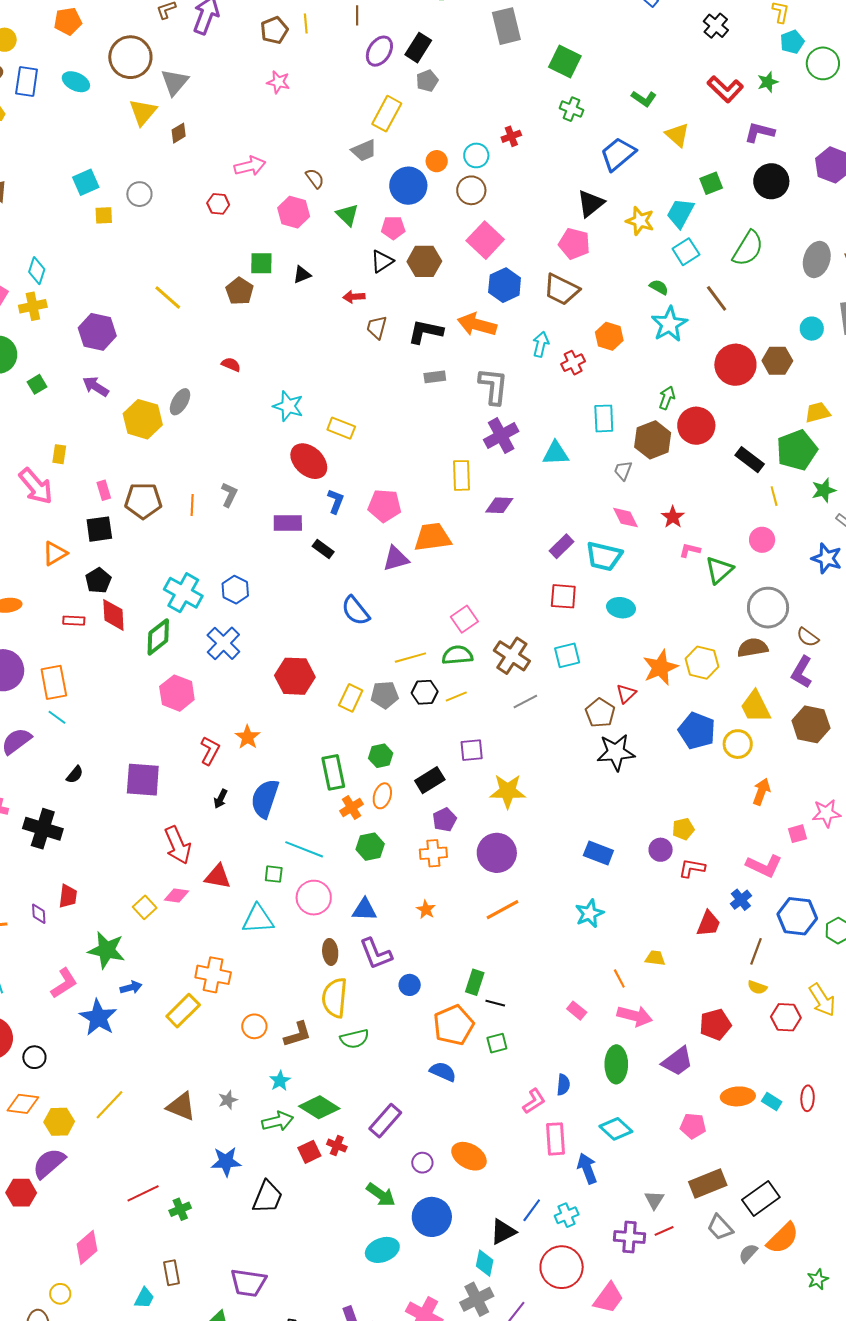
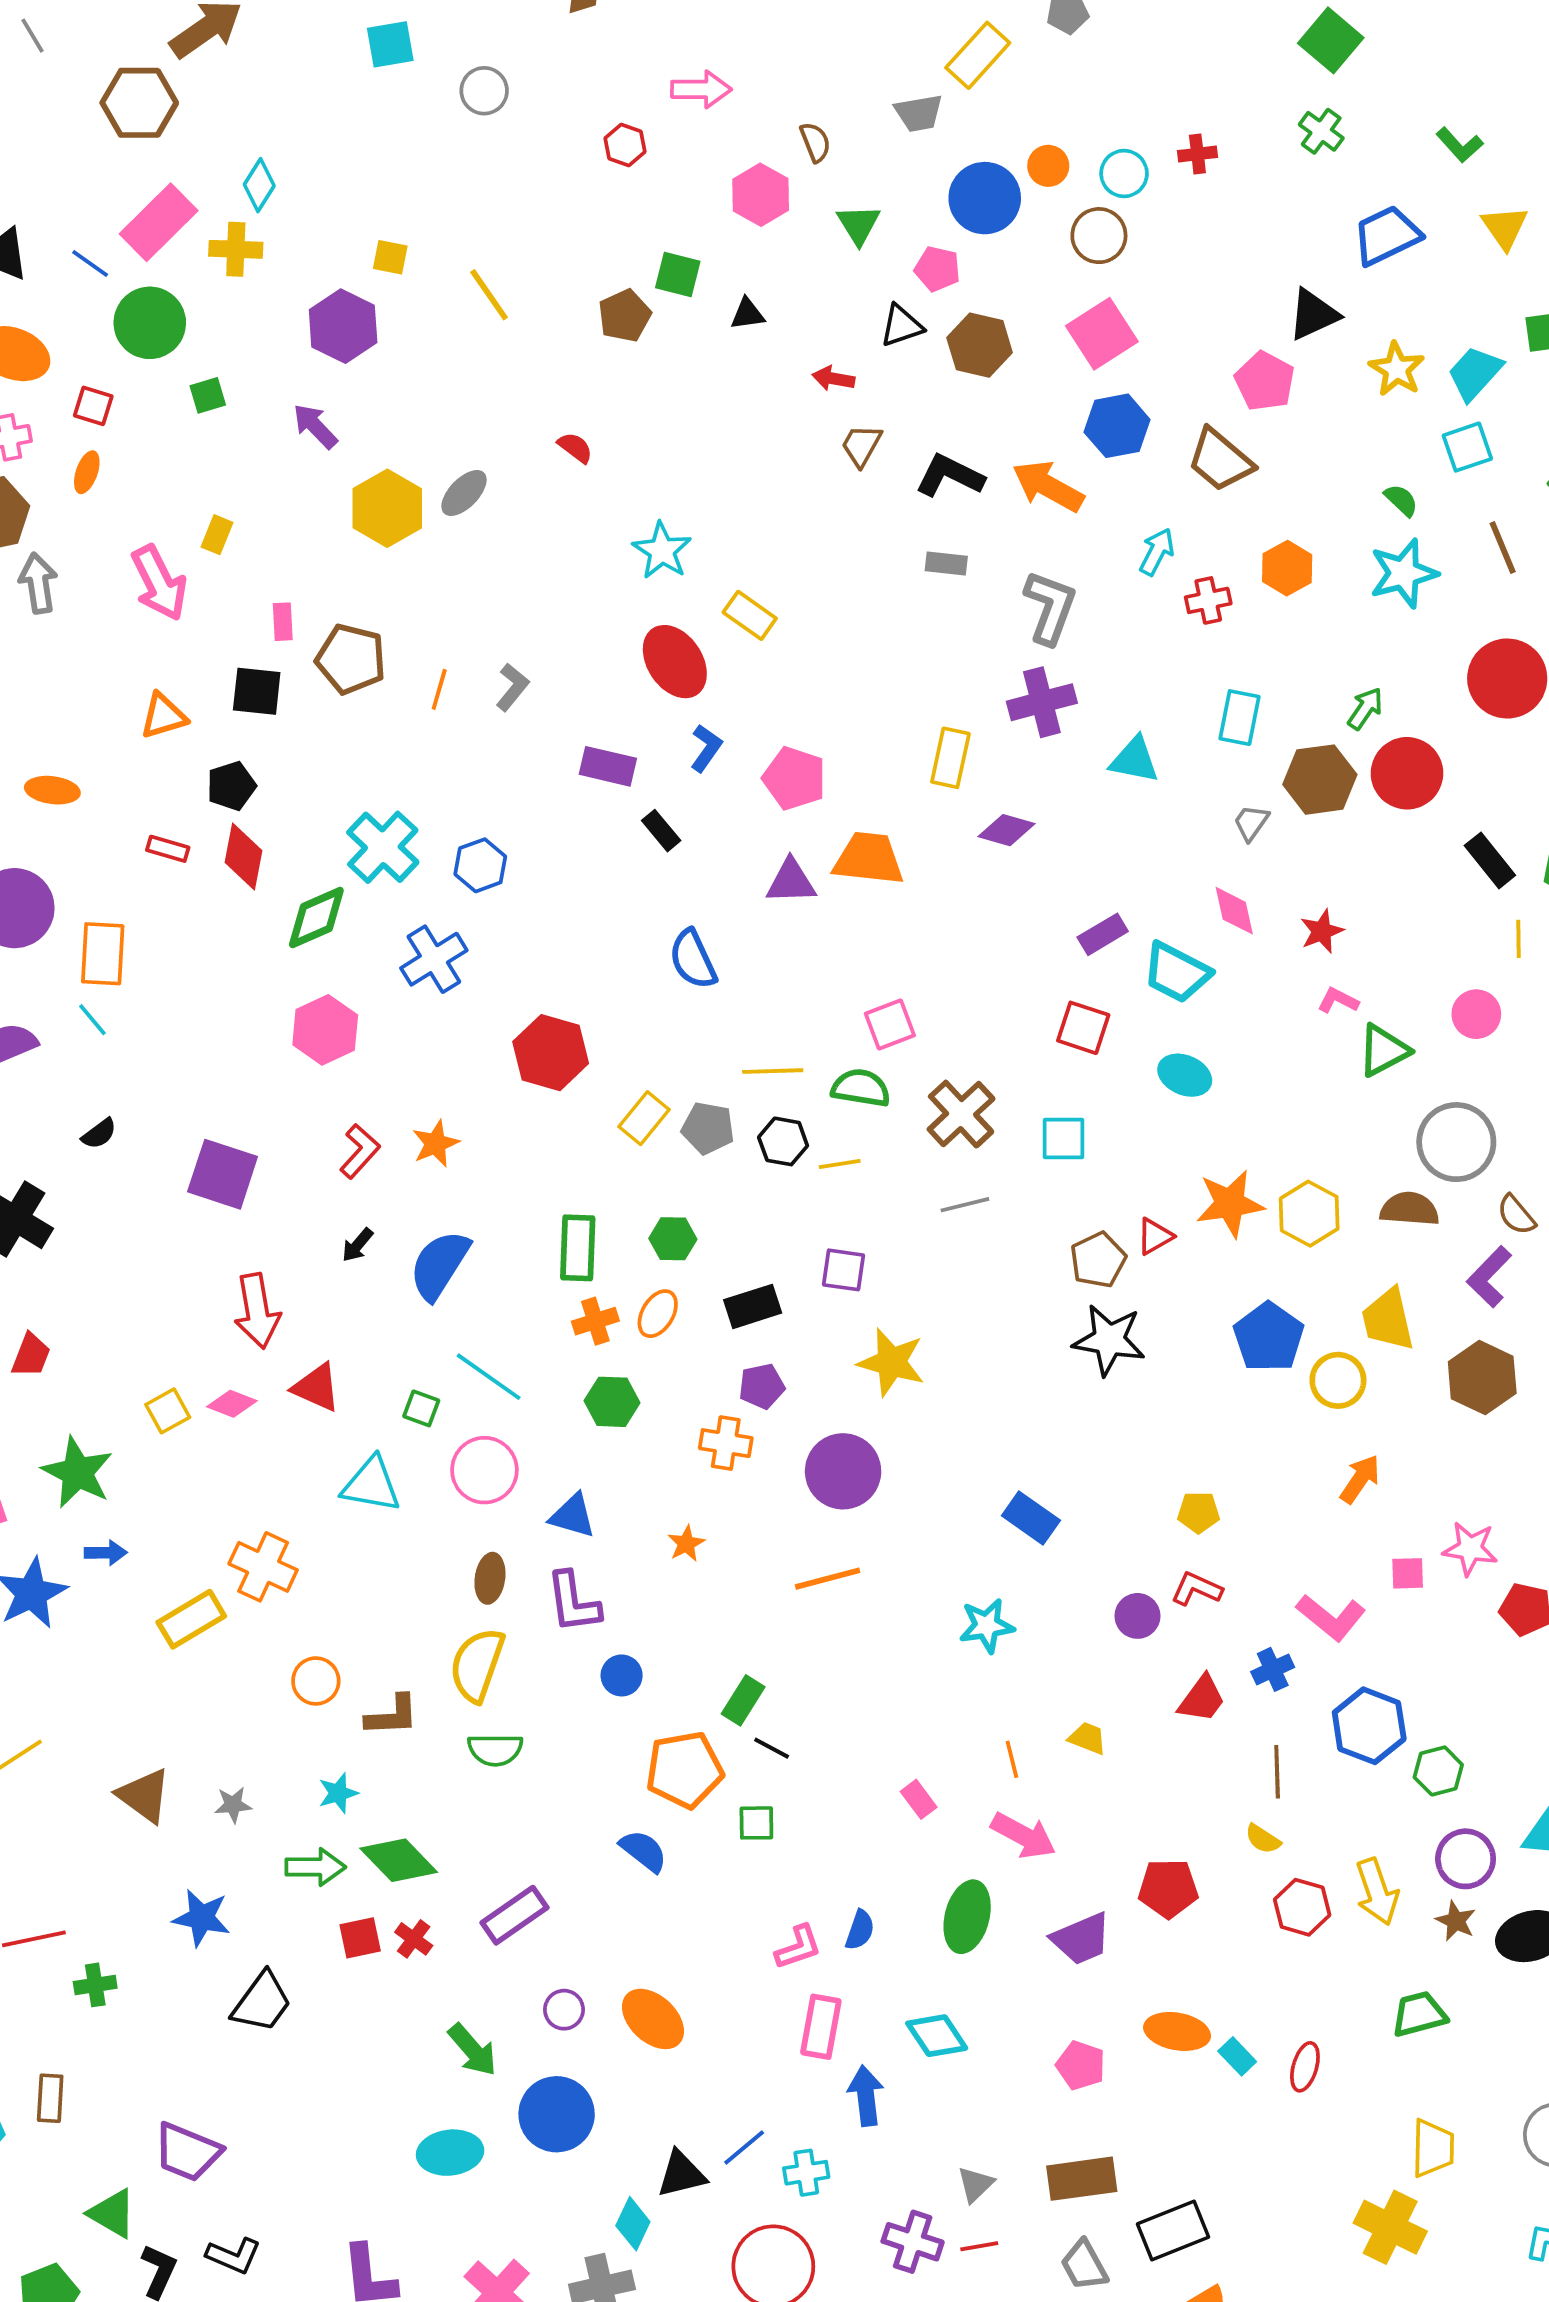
yellow square: (104, 215) -> (390, 257), moved
purple circle: (661, 850) -> (1137, 1616), moved
brown line: (756, 951) -> (1277, 1772), turned -36

